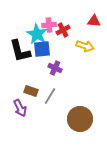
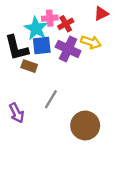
red triangle: (94, 21) -> (101, 14), turned -32
purple cross: (55, 68) -> (68, 49), moved, size x1.5
brown rectangle: (31, 91) -> (29, 66), moved

